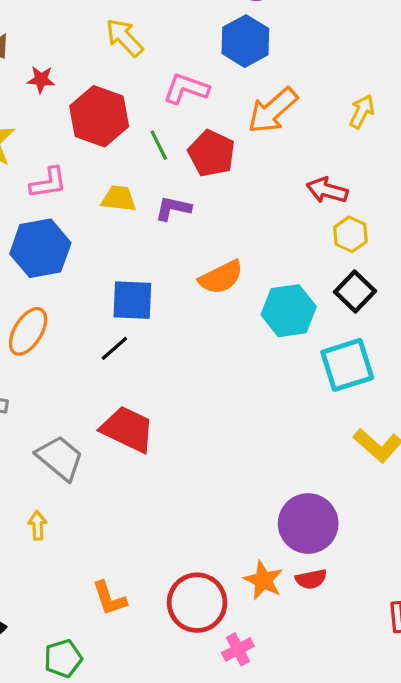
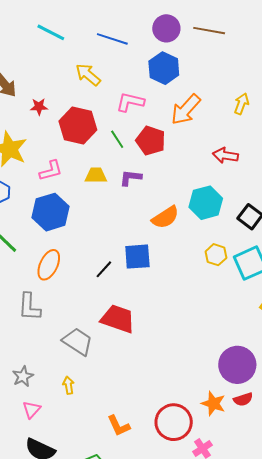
yellow hexagon: (350, 234) -> (216, 255), moved
blue square: (132, 300) -> (137, 257), moved
cyan hexagon: (289, 311) -> (206, 203), moved

